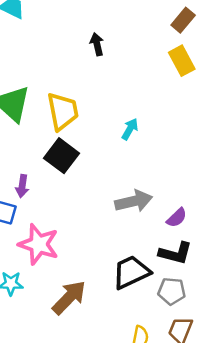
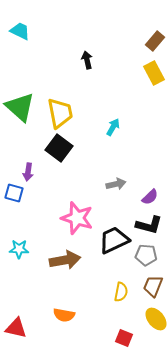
gray arrow: (134, 201) -> (116, 184), size x0.7
pink star: (39, 244) -> (77, 218), moved
brown arrow: (69, 297) -> (65, 260), turned 36

